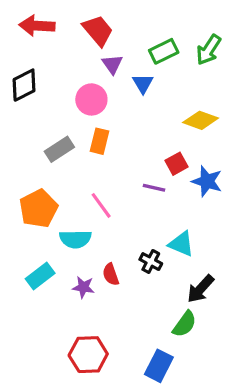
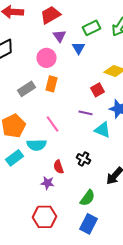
red trapezoid: (98, 30) -> (50, 15), turned -80
red square: (176, 164) -> (98, 90), moved
cyan triangle: (181, 244) -> (102, 130), moved
cyan rectangle: (40, 276) -> (14, 158), moved
purple star: (83, 287) -> (48, 183), moved
green semicircle: (185, 324) -> (88, 198), moved

